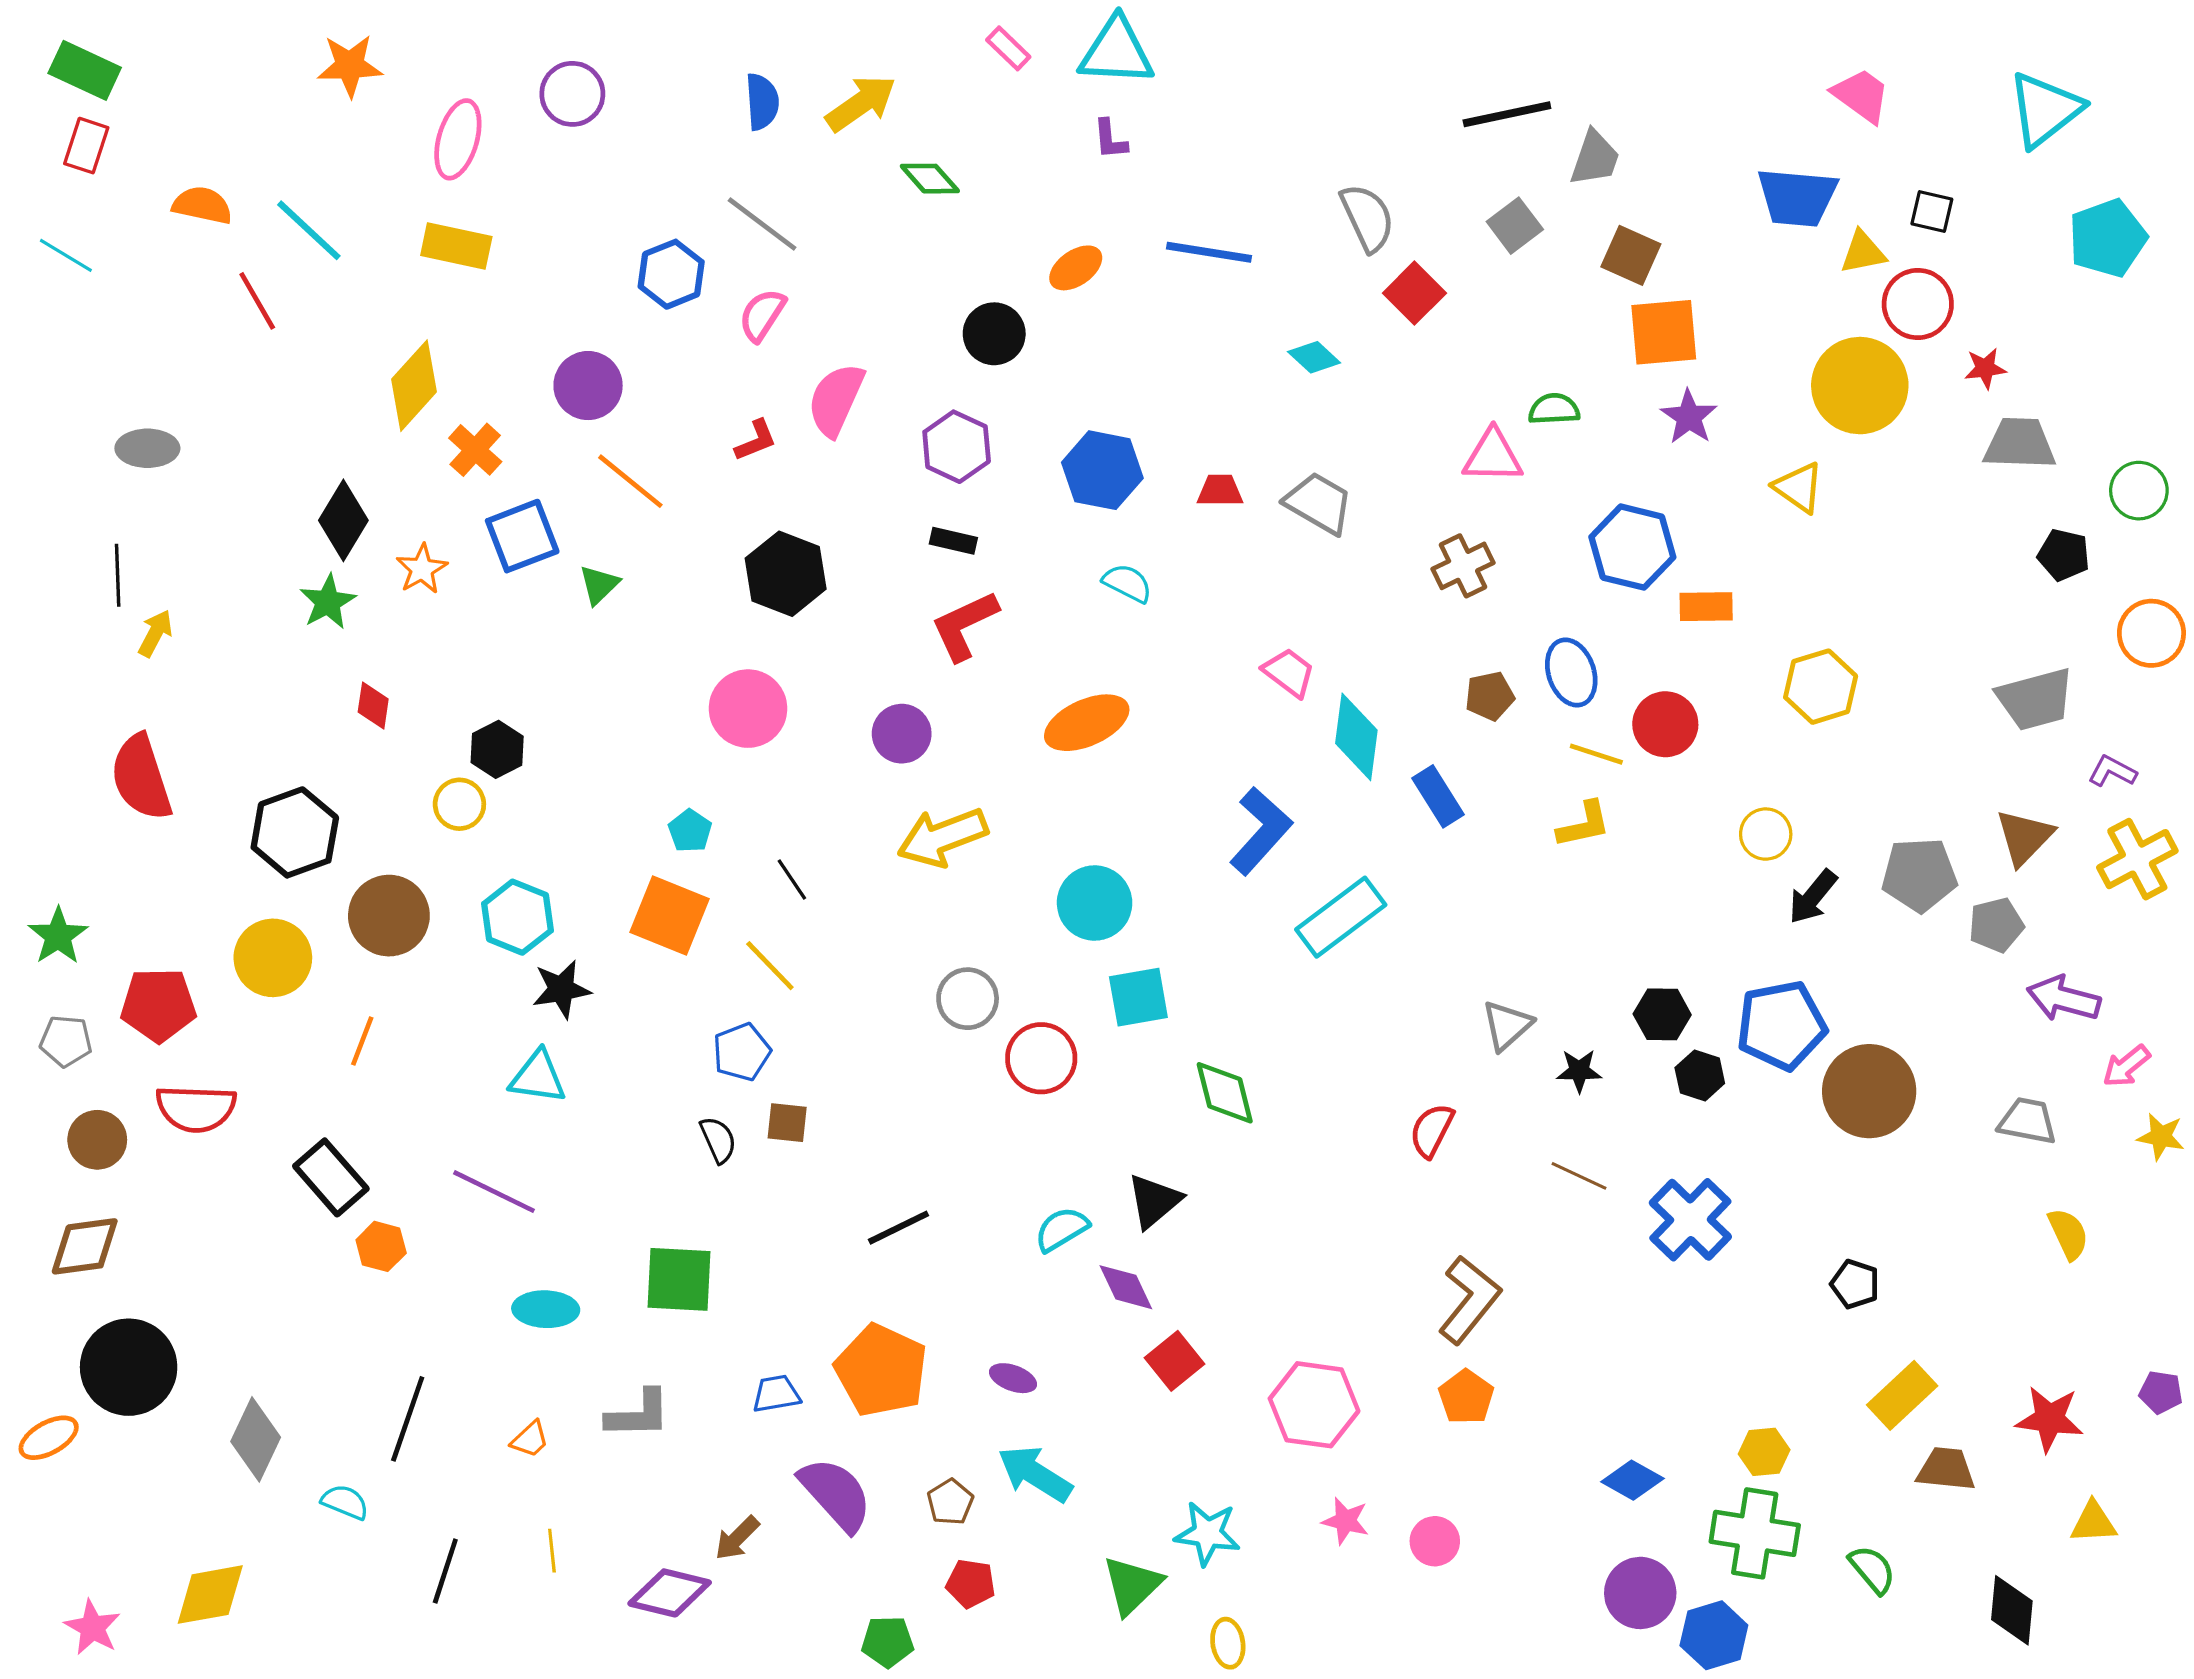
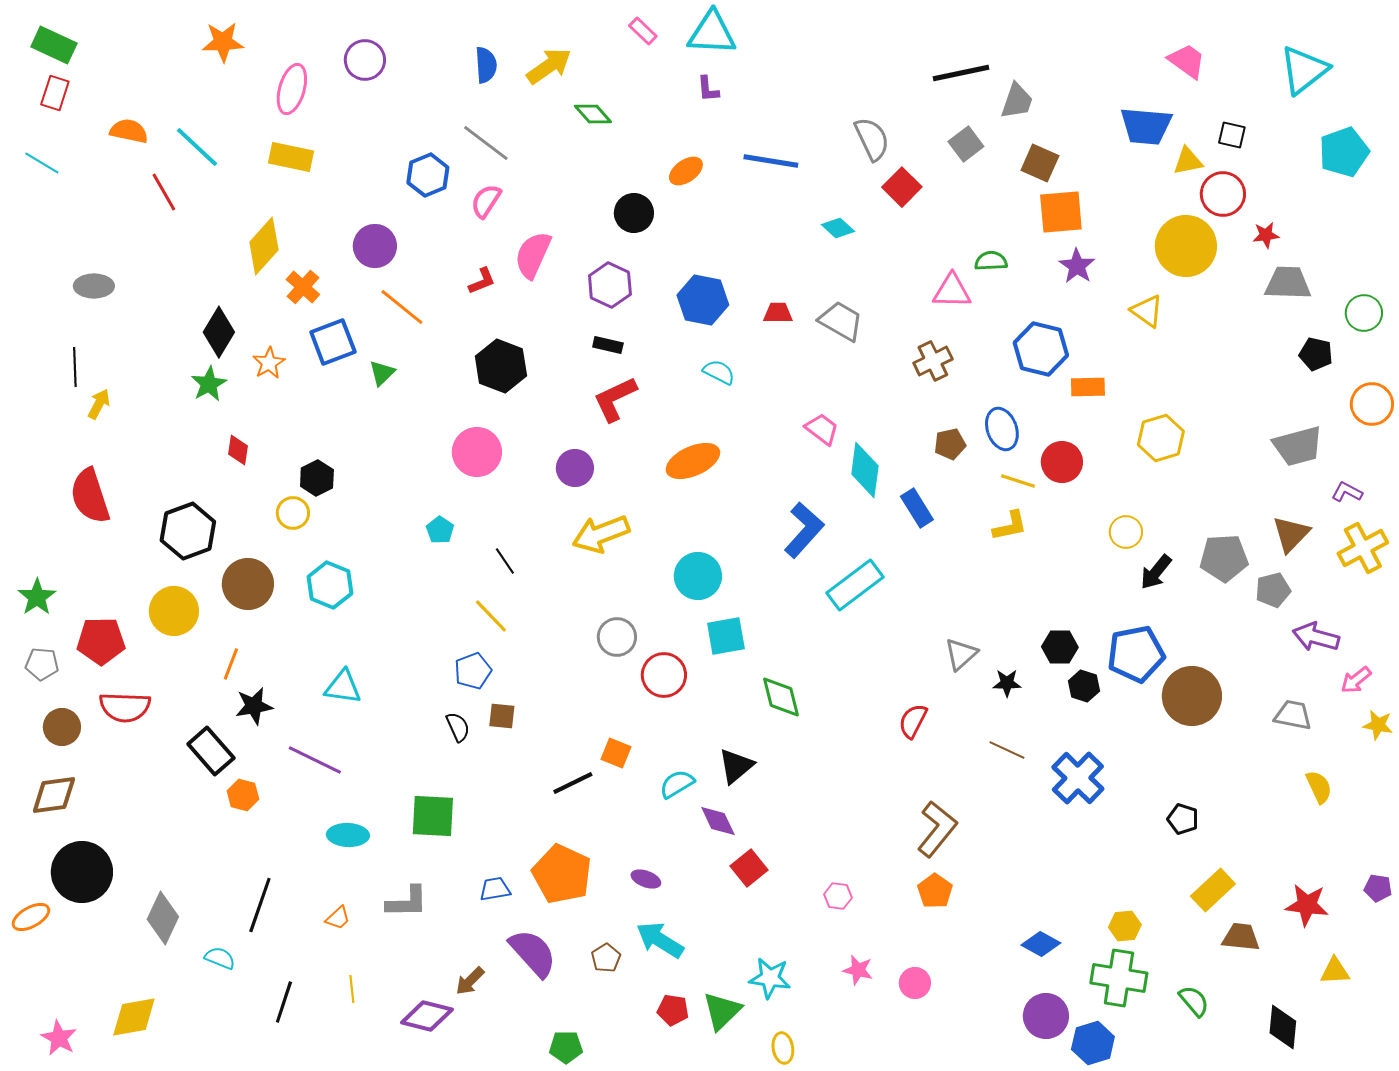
orange square: (670, 916) -> (616, 753), moved, size x0.6
black star: (561, 989) -> (254, 706), moved
pink hexagon: (1314, 1405) -> (838, 896), size x0.5
red pentagon: (971, 1584) -> (673, 1010), moved

